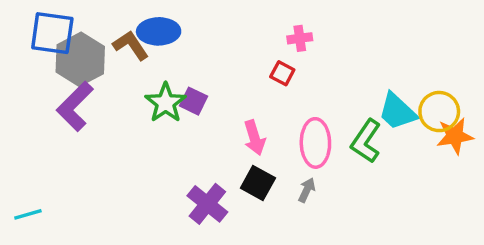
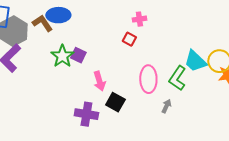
pink arrow: (254, 138) -> (99, 81), moved
gray arrow: (307, 190) -> (166, 106), moved
purple cross: (207, 204) -> (86, 114), turned -30

